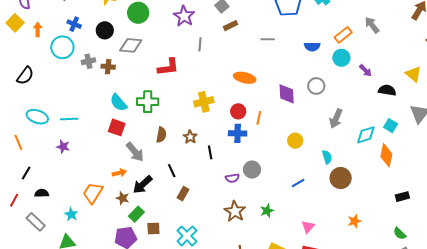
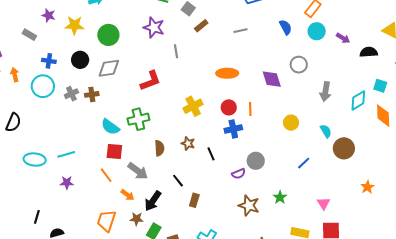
blue semicircle: (312, 47) -> (286, 27), turned -105
orange line: (18, 142) -> (106, 175), moved
orange arrow: (119, 173) -> (128, 195), turned 64

